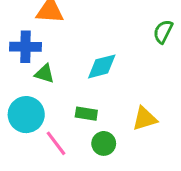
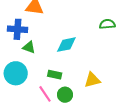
green semicircle: (163, 32) -> (107, 24), turned 56
pink line: (56, 143) -> (45, 94), moved

